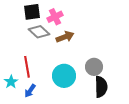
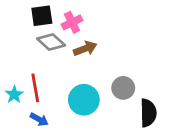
cyan star: (11, 82) -> (14, 95), moved
black semicircle: (101, 87) -> (148, 113), moved
blue arrow: (30, 91) -> (39, 119), turned -96

